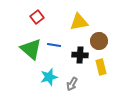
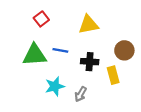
brown circle: (99, 41) -> (124, 50), moved
green triangle: (31, 49) -> (35, 55), turned -45

